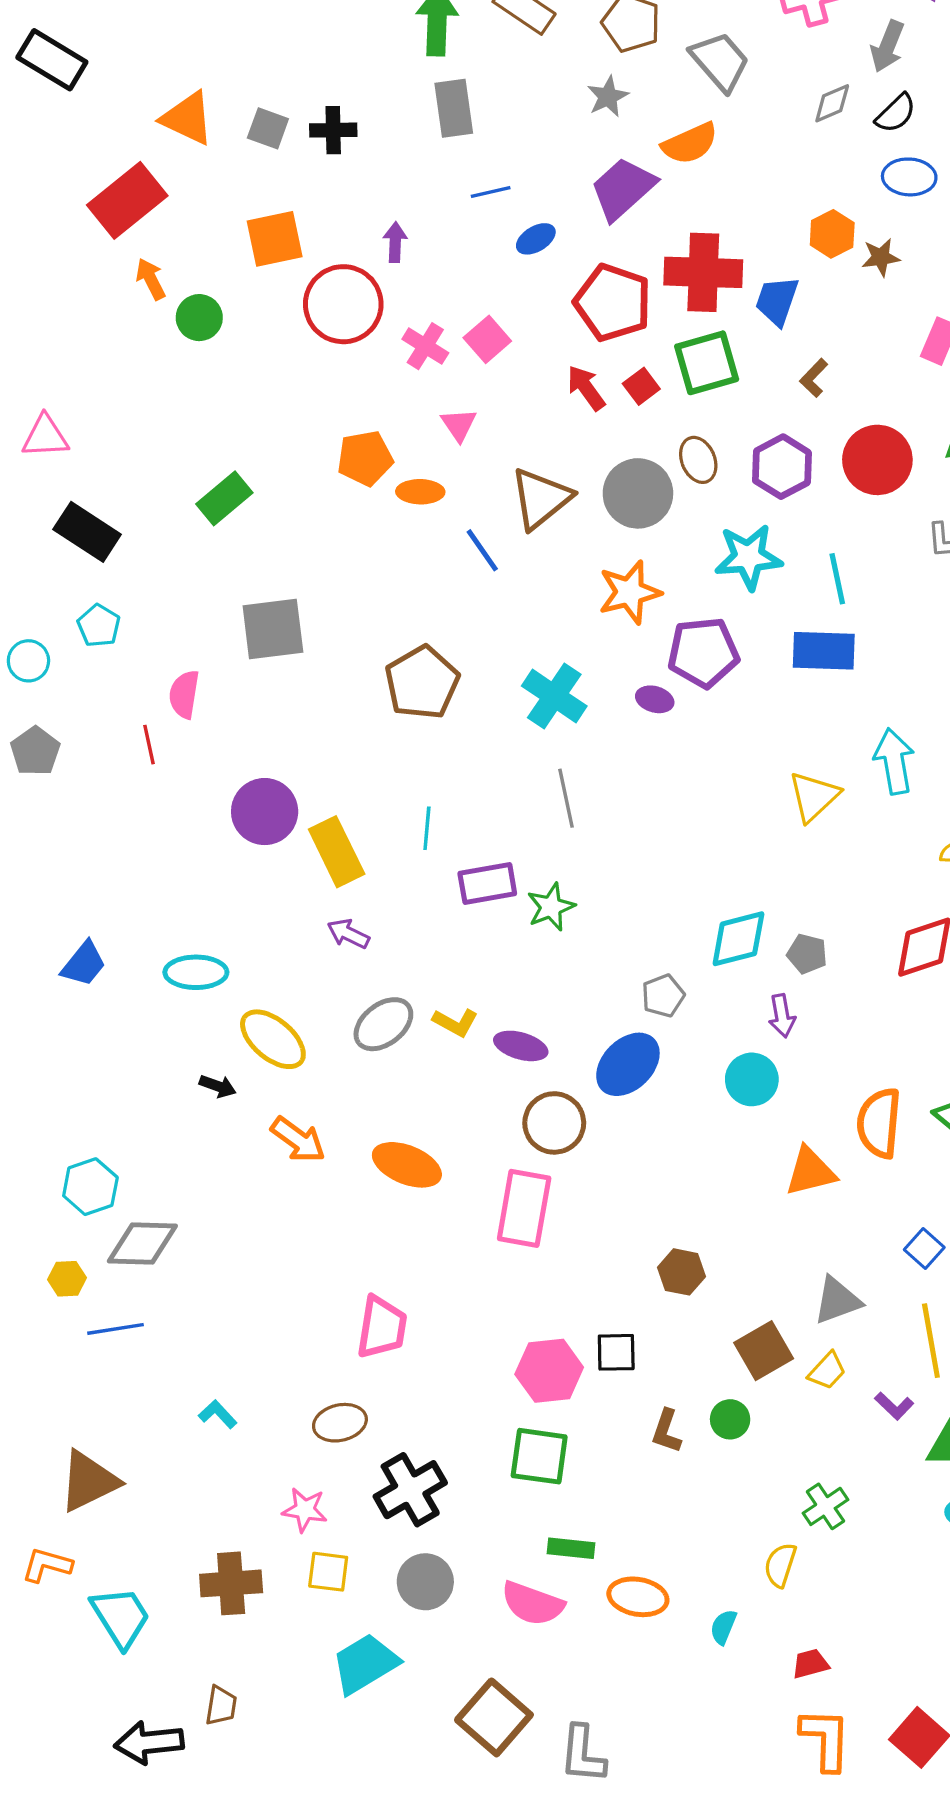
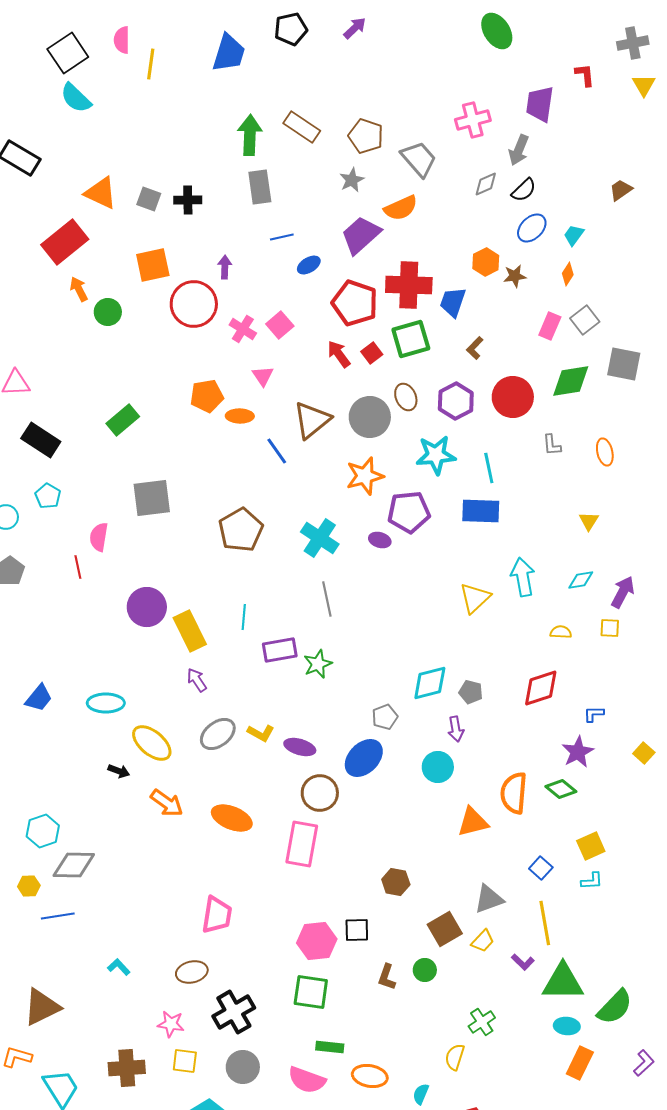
blue ellipse: (909, 177) -> (532, 228), turned -48
purple arrow: (348, 934) -> (197, 680), turned 30

